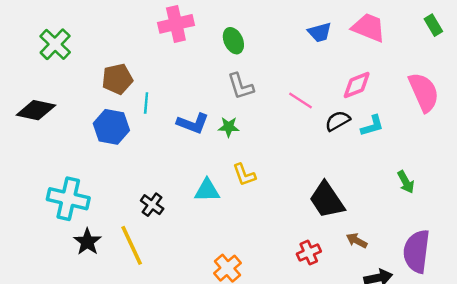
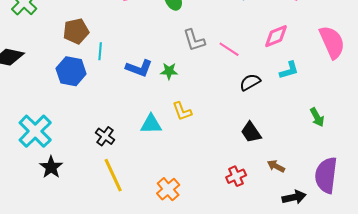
gray L-shape: (241, 86) -> (194, 40), moved
black semicircle: (338, 121) -> (250, 82), moved
cyan cross: (68, 199) -> (35, 131), turned 32
black trapezoid: (327, 200) -> (251, 132), size x0.7
yellow line: (132, 245) -> (113, 175), moved

